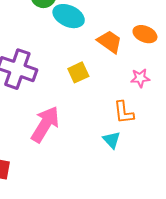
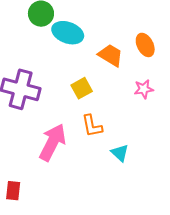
orange ellipse: (145, 34) -> (145, 45), turned 45
orange L-shape: (124, 112) -> (92, 126), moved

